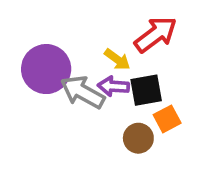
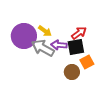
red arrow: (156, 34) -> (79, 33), moved, size x0.7
yellow arrow: (117, 59) -> (45, 31), moved

